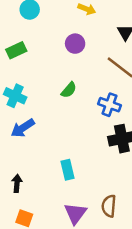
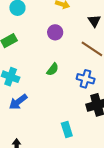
cyan rectangle: (67, 170) -> (67, 130), moved

